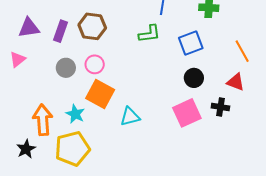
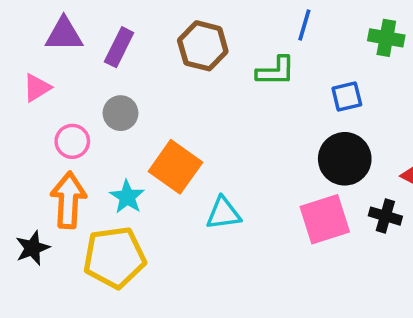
brown hexagon: (92, 26) -> (203, 46), moved
blue square: (191, 43) -> (347, 96), size x0.7
pink circle: (95, 64) -> (72, 141), moved
black circle: (194, 78) -> (345, 159), size x1.5

